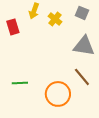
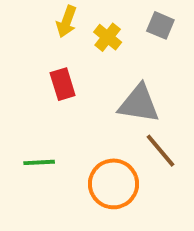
red rectangle: (13, 27) -> (63, 84), moved
gray triangle: (84, 46) -> (139, 104), moved

